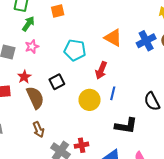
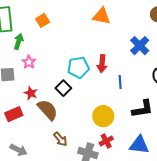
orange triangle: (113, 38) -> (102, 16), moved
blue cross: (146, 41) -> (140, 46), moved
cyan pentagon: (75, 50) -> (78, 67), moved
yellow circle: (90, 100) -> (103, 116), moved

